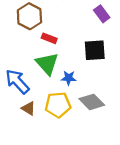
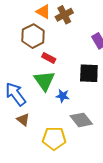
yellow pentagon: (58, 105) -> (54, 138), moved

